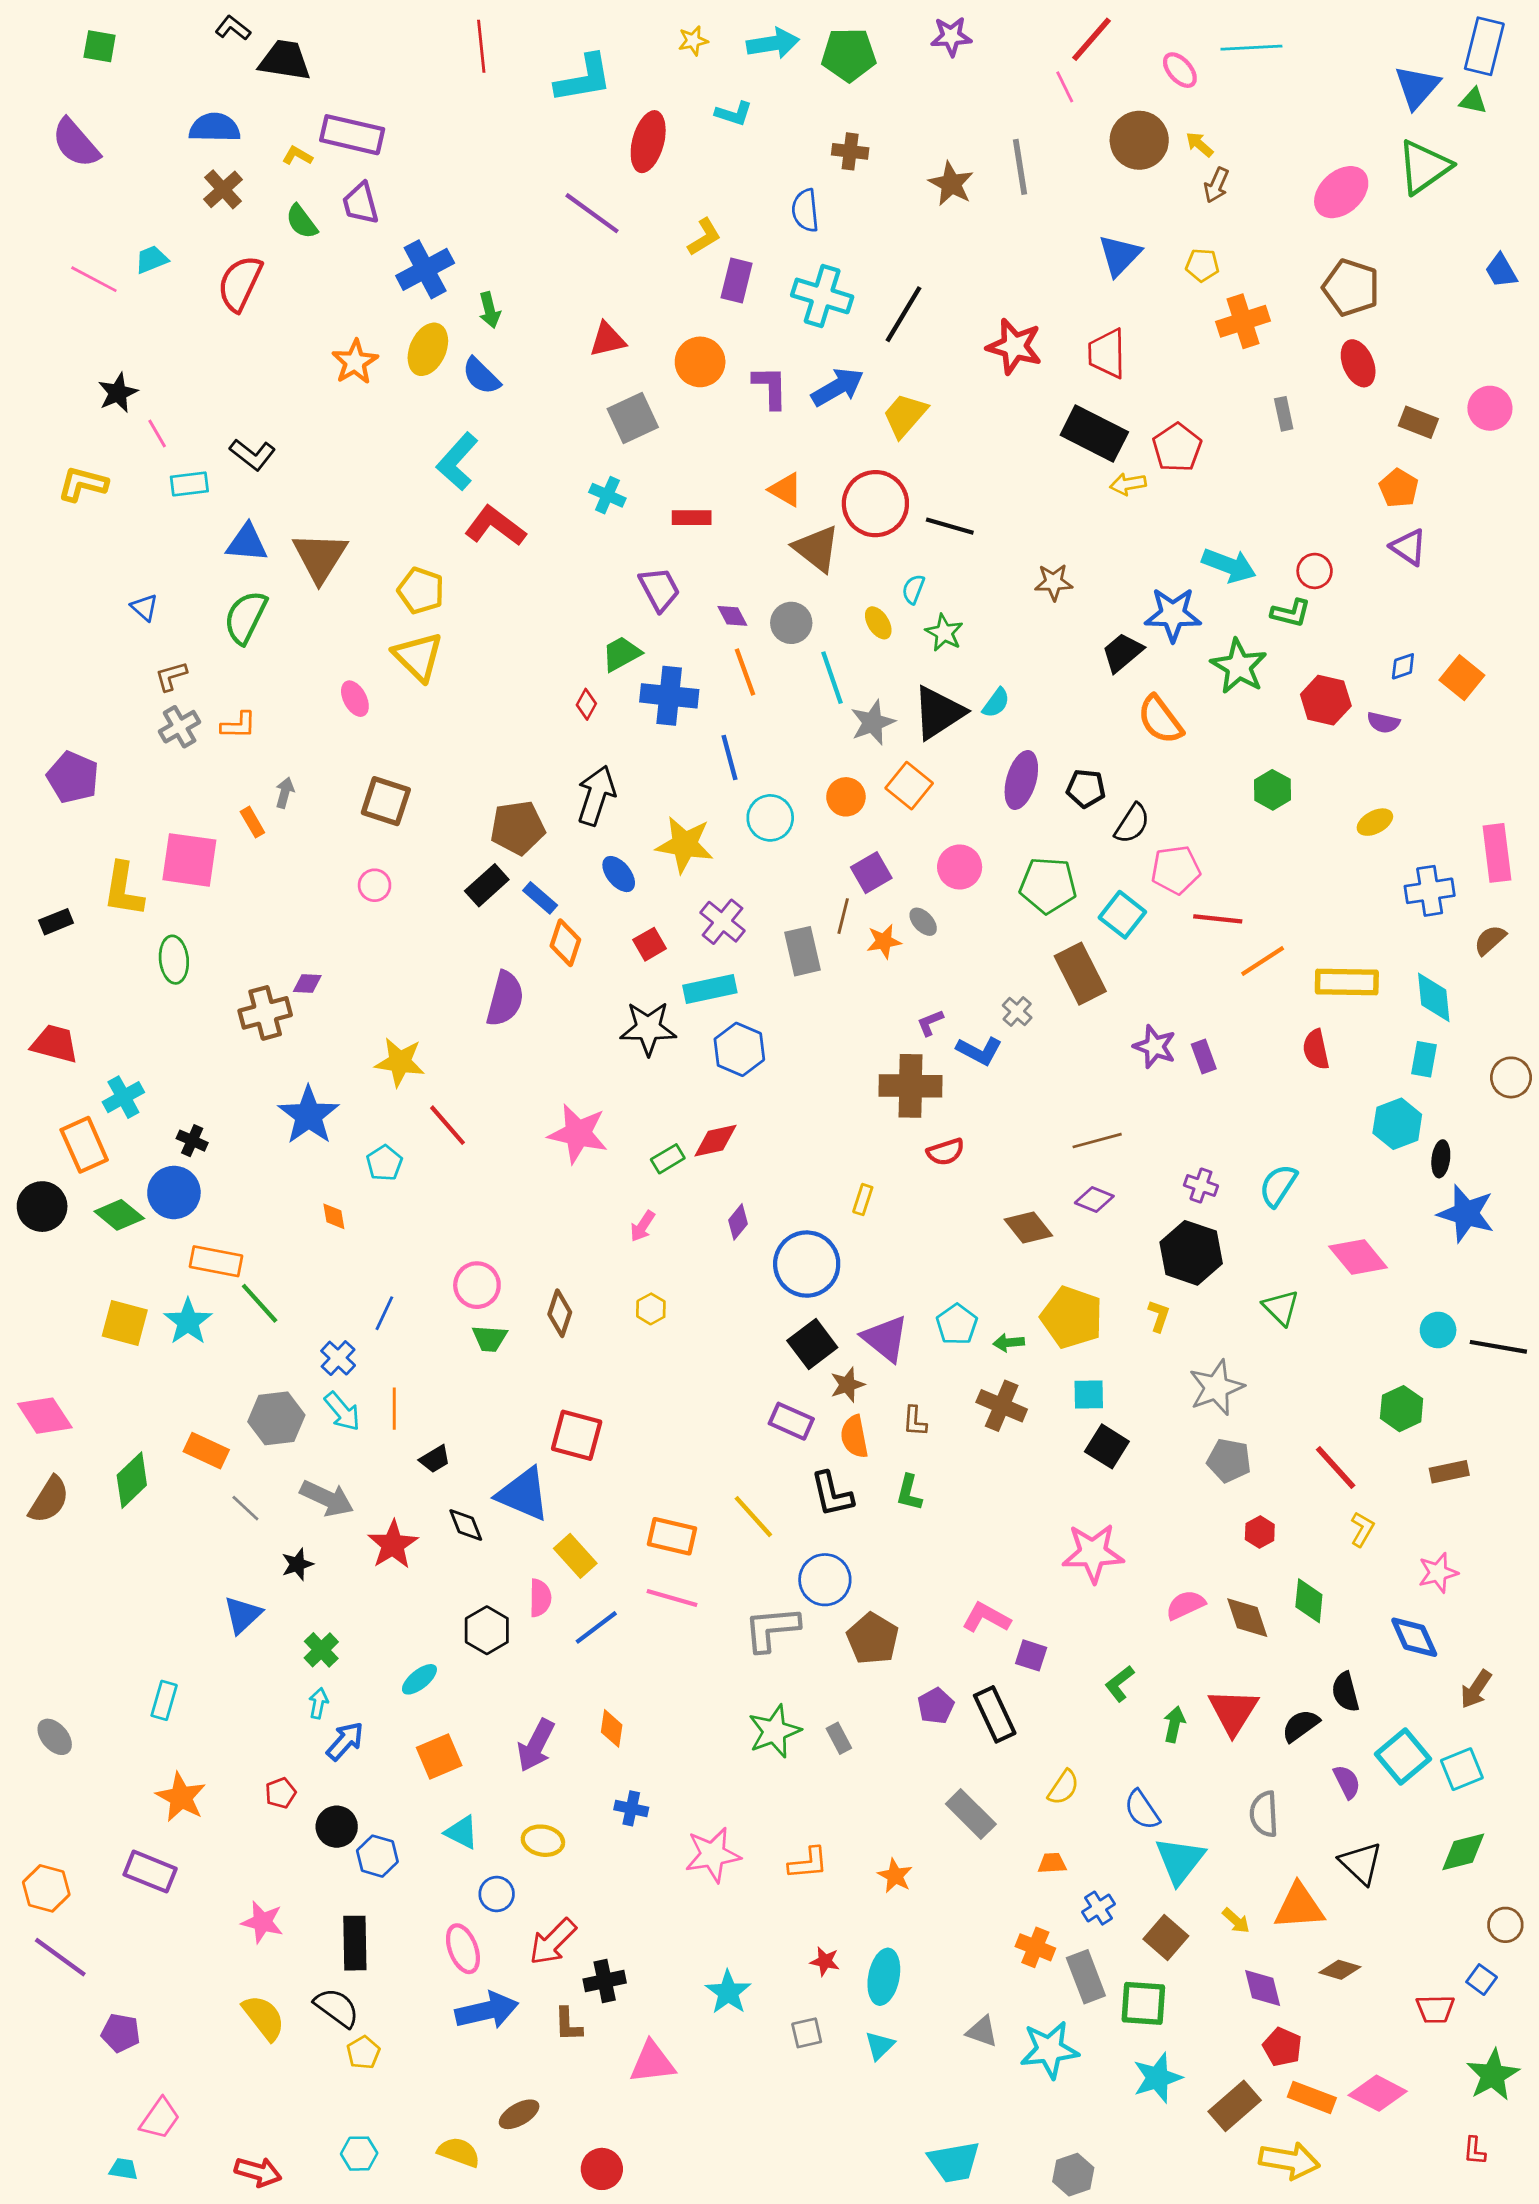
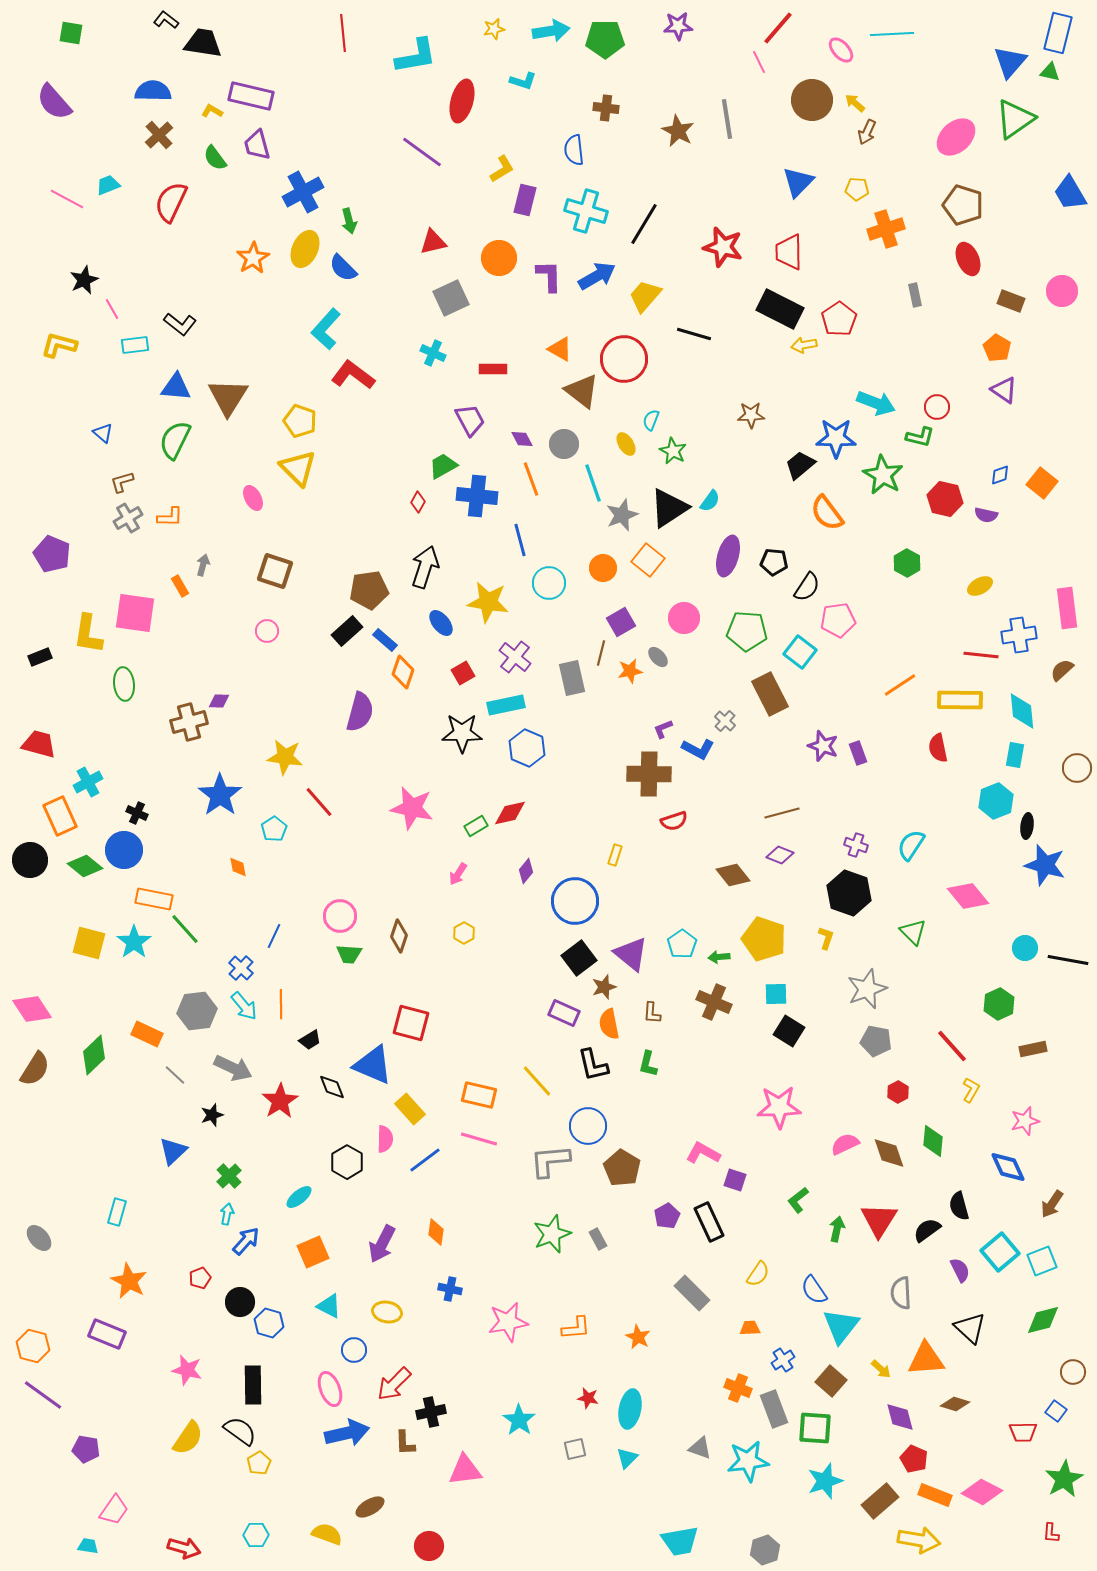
blue trapezoid: (1501, 271) -> (1070, 193), size x1.4
black line: (950, 526) -> (694, 334), moved
red line: (1218, 919) -> (981, 655), moved
yellow semicircle: (264, 2017) -> (188, 1438), turned 72

